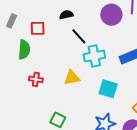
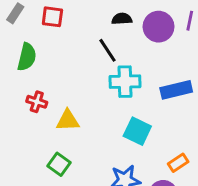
black semicircle: (66, 15) -> (122, 19), moved
red square: (38, 28) -> (52, 17), moved
yellow triangle: (72, 78) -> (68, 120), moved

